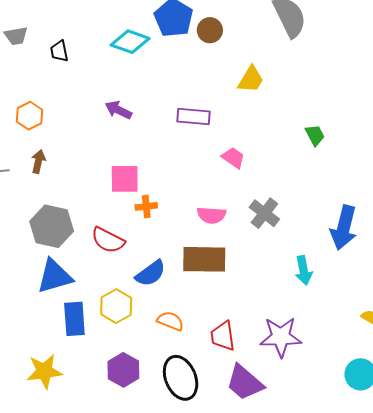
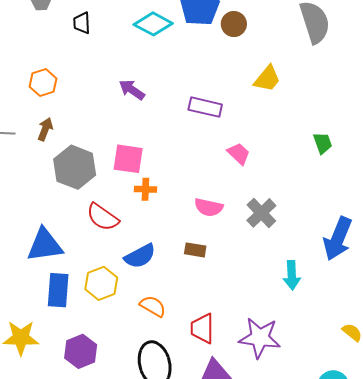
gray hexagon: (52, 226) -> (75, 167), moved
brown rectangle: (204, 259) -> (195, 250), size x0.5
purple hexagon: (123, 370) -> (81, 351), moved

